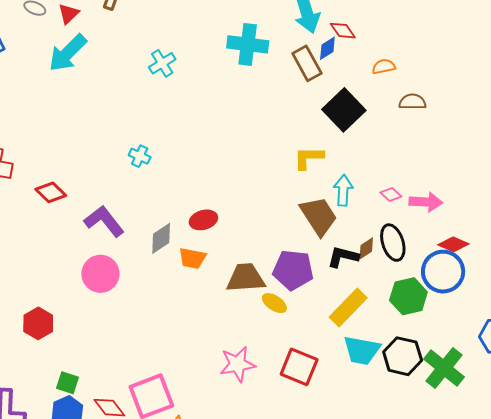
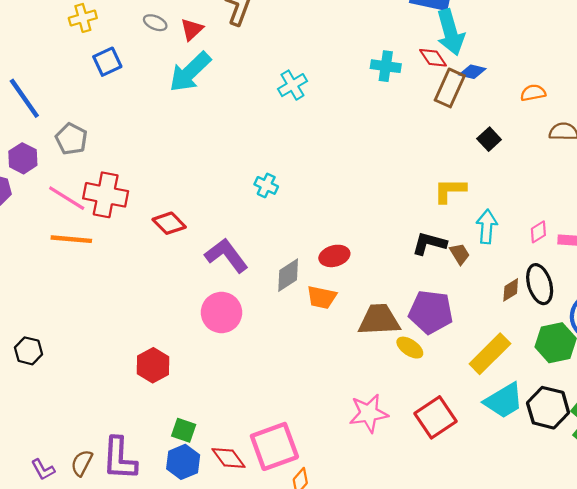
red diamond: (343, 31) -> (433, 58), moved
cyan cross: (248, 44) -> (386, 66), size x0.7
blue diamond: (327, 48) -> (472, 72), turned 45
brown rectangle: (307, 63) -> (450, 88), turned 52
black square: (344, 110) -> (489, 139), size x0.5
pink diamond: (391, 195) -> (538, 232), turned -75
brown trapezoid: (319, 216) -> (460, 254), size x0.5
black L-shape: (343, 257) -> (429, 243), moved
cyan trapezoid: (362, 350) -> (504, 401), turned -42
red square: (299, 367) -> (435, 417), turned 33

